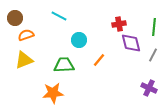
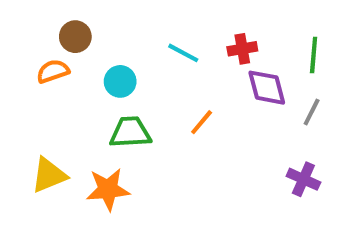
cyan line: (59, 16) -> (183, 53), moved
brown circle: (15, 18) -> (75, 37), moved
cyan circle: (79, 40) -> (120, 81), moved
yellow triangle: (24, 60) -> (49, 175), moved

